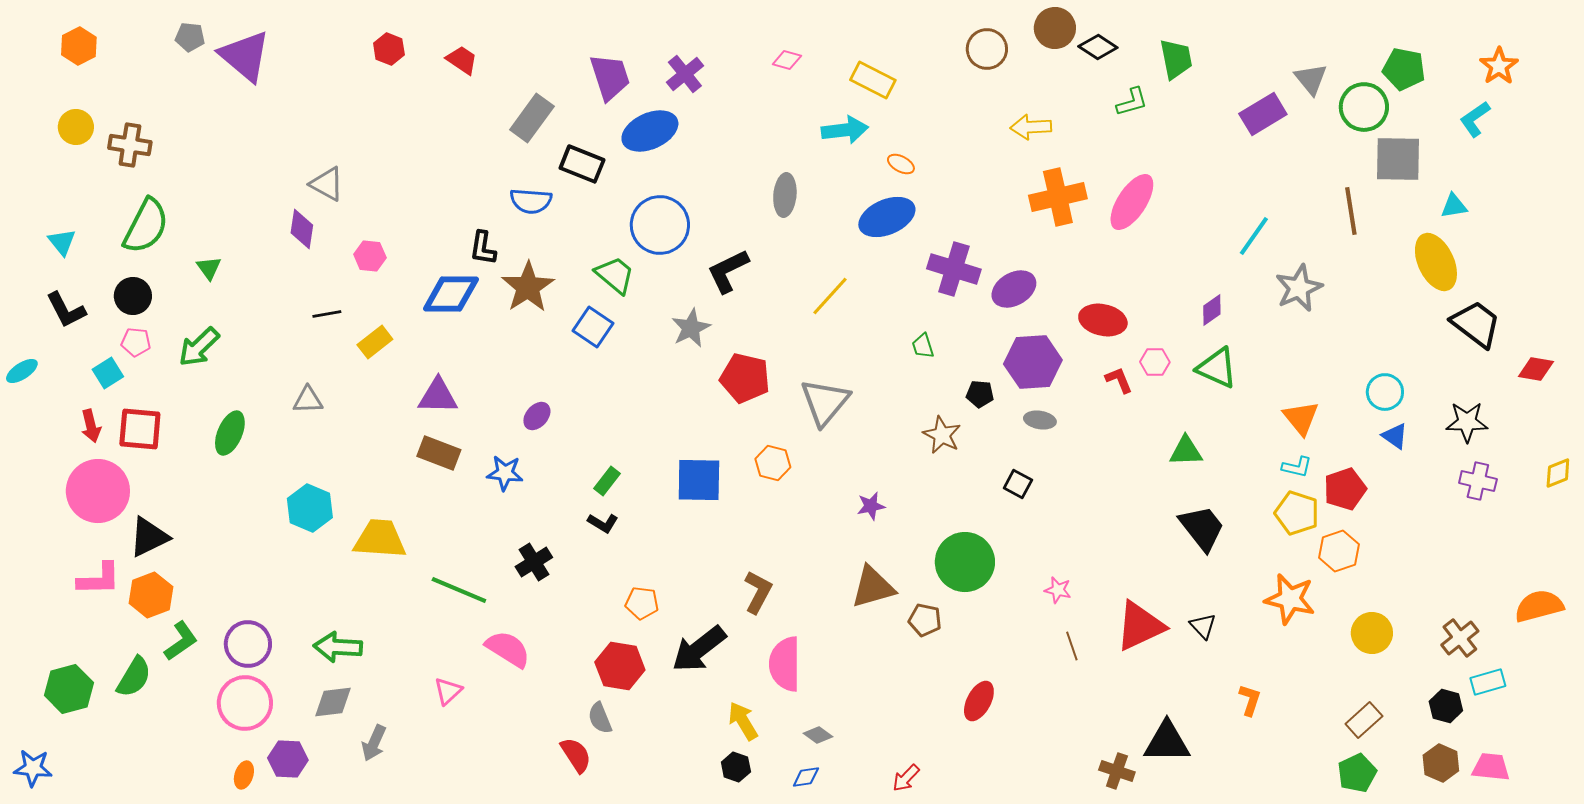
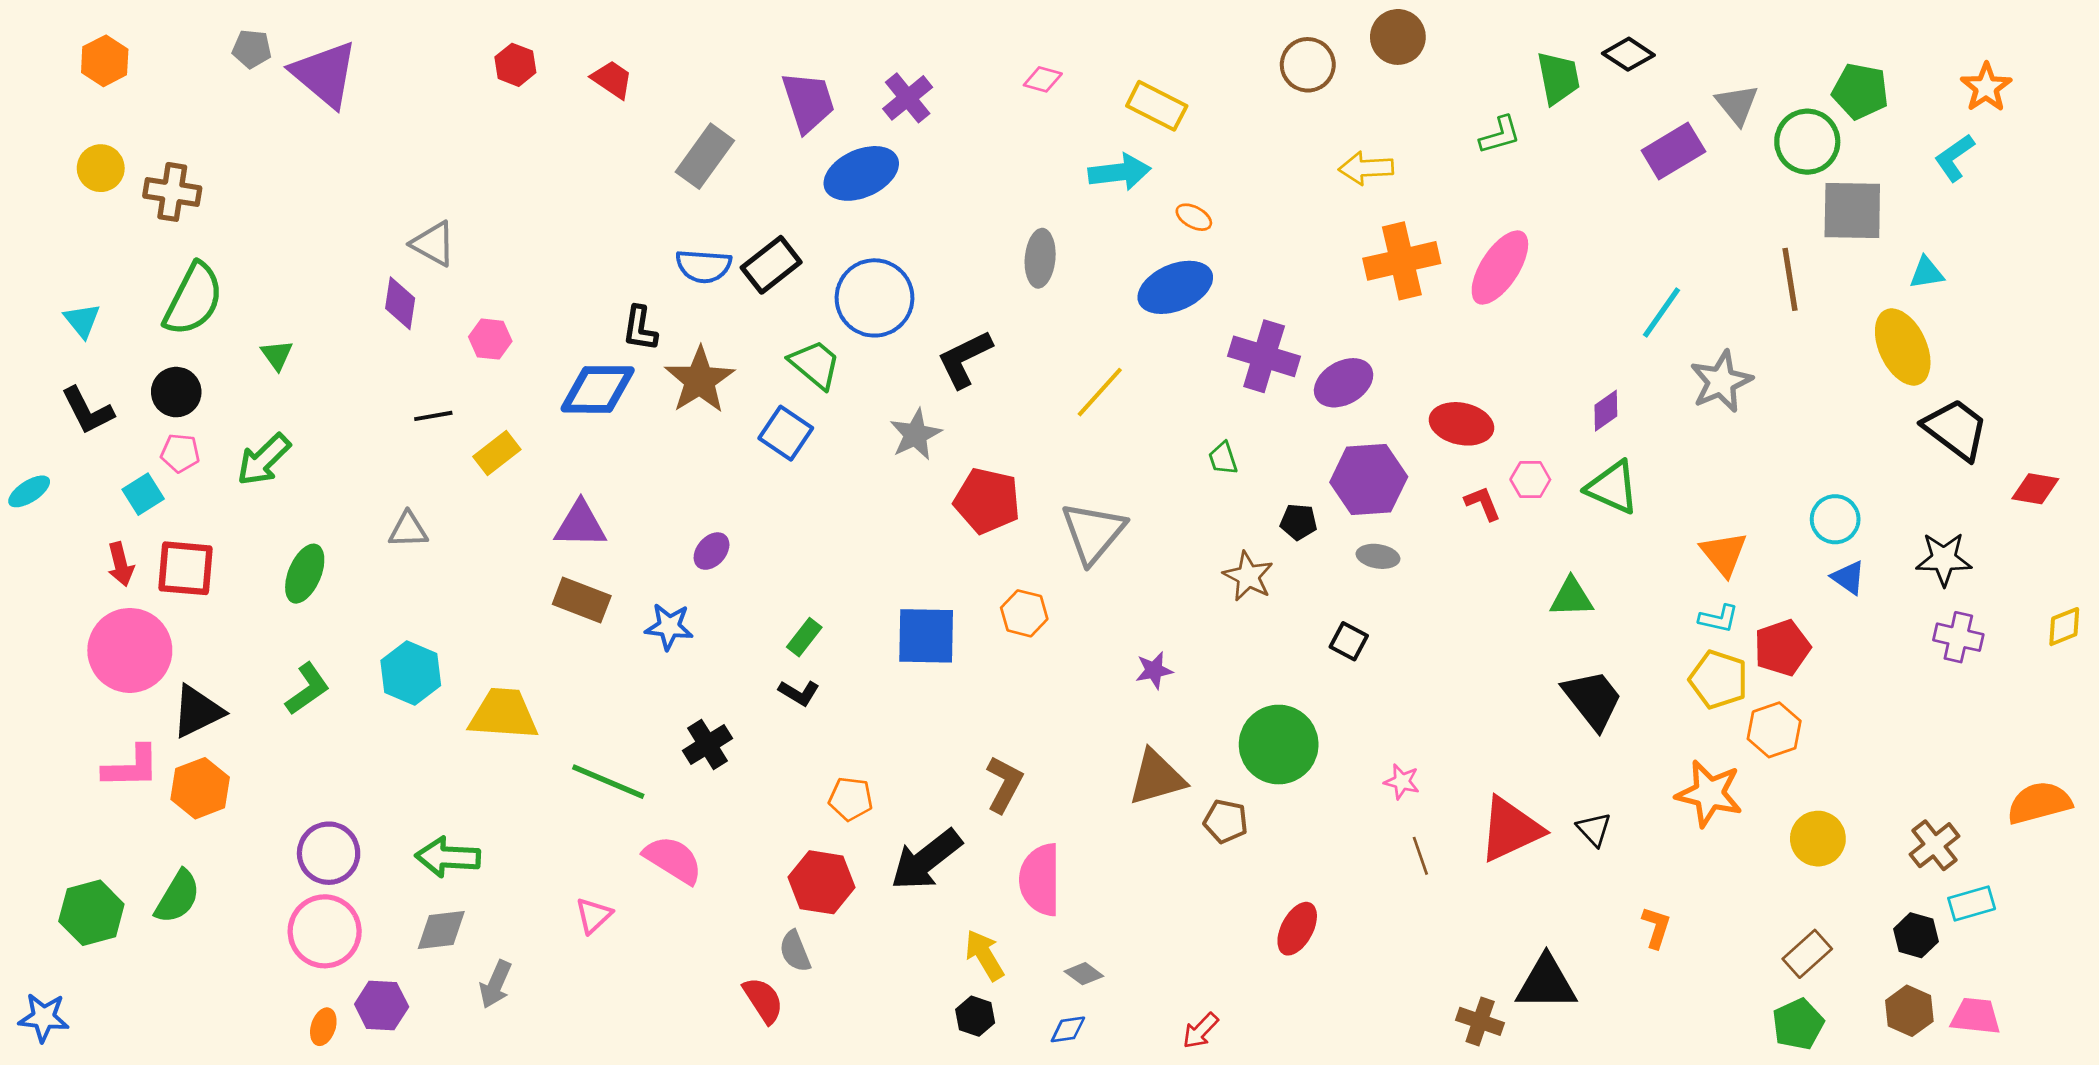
black diamond: (1098, 47) -> (1628, 54), moved
black rectangle: (582, 164) -> (771, 265), moved, turned -60
green L-shape: (181, 641) -> (307, 689), moved

